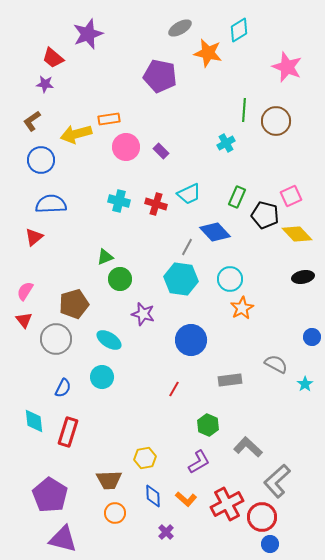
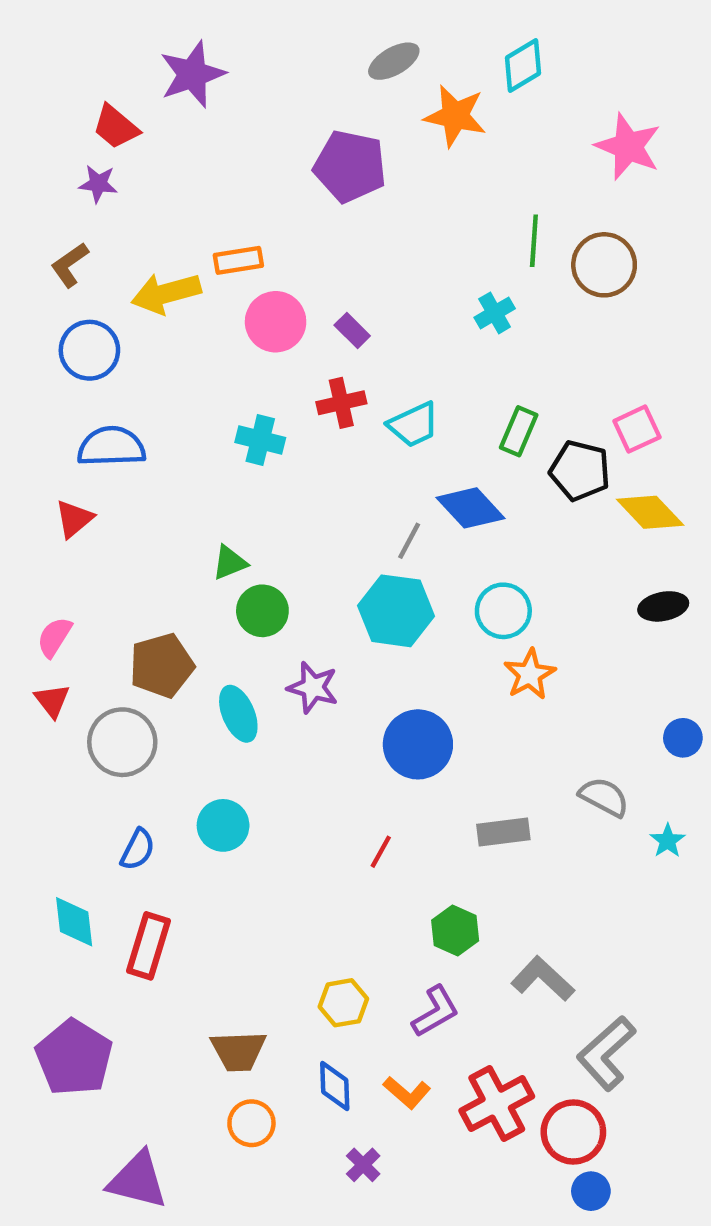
red cross: (156, 204) -> (341, 403), moved, turned -30
cyan ellipse: (109, 340) -> (238, 714), moved, turned 35
yellow hexagon: (145, 458) -> (343, 1003), moved
purple pentagon: (50, 495) -> (74, 1058), moved

